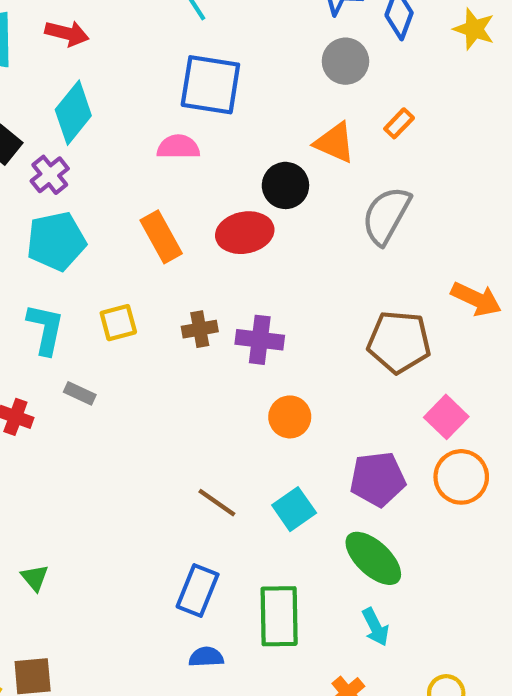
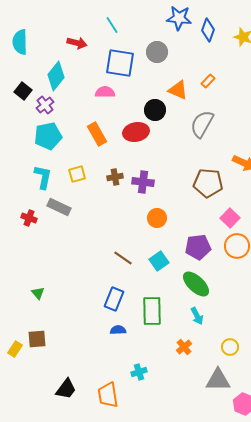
red arrow: (67, 33) -> (77, 43), moved
gray circle: (345, 61) -> (157, 52), moved
gray rectangle: (80, 393) -> (59, 207), size x1.6

